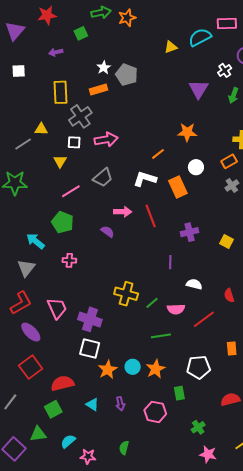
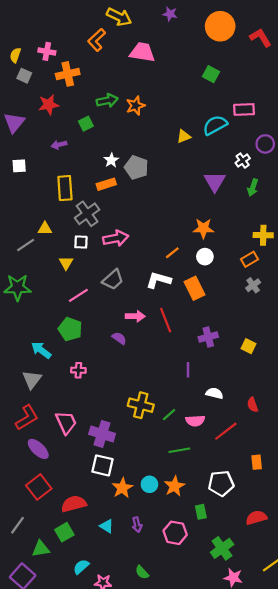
white circle: (196, 167) -> (205, 257), moved
green cross: (198, 427) -> (222, 548), size x1.5
green triangle: (38, 434) -> (41, 549), moved
green semicircle: (124, 448) -> (142, 572), turned -56

